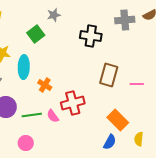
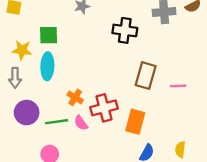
green square: (36, 34) -> (49, 35), moved, turned 36
orange cross: (45, 85) -> (75, 97), moved
orange rectangle: (118, 120) -> (135, 122), moved, turned 60

